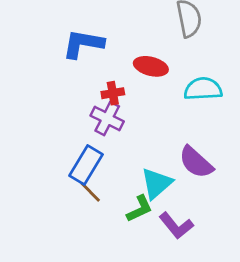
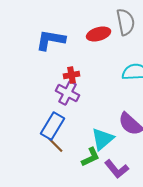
red ellipse: (151, 66) -> (99, 34), moved, turned -30

